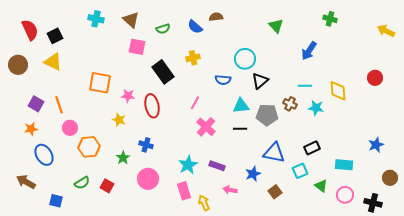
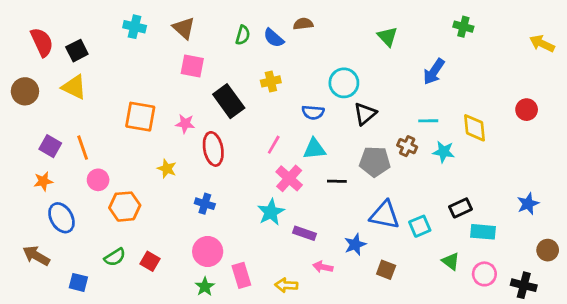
green semicircle: (163, 29) -> (243, 35), moved, turned -56
pink star: (128, 96) -> (185, 124), moved
cyan triangle: (241, 106) -> (314, 149), moved
black rectangle: (312, 148) -> (461, 208), moved
green star: (123, 158) -> (205, 287), moved
cyan star: (188, 165) -> (271, 212), moved
cyan square: (300, 171) -> (420, 226), moved
pink rectangle: (184, 191) -> (241, 275), moved
brown square: (275, 192) -> (386, 270), turned -32
yellow arrow: (204, 203) -> (286, 285), turned -63

